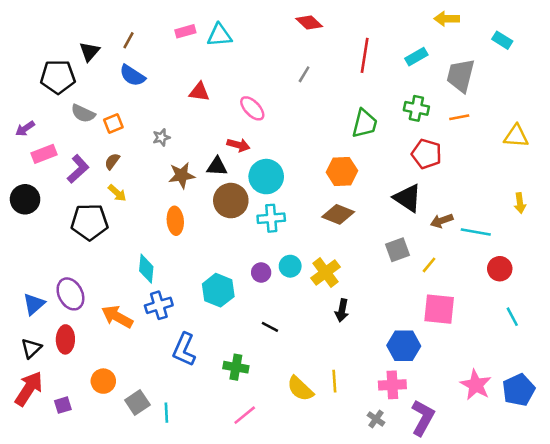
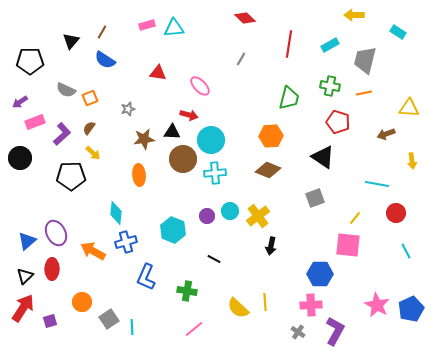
black pentagon: (58, 77) -> (30, 61), moved
brown arrow: (442, 221) -> (386, 134), moved
yellow line: (429, 265) -> (355, 218), moved

